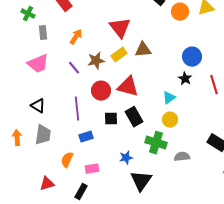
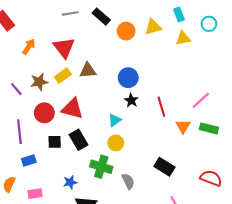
orange arrow: (76, 37) -> (29, 47), moved
blue circle: (192, 57) -> (128, 78), moved
gray semicircle: (182, 157) -> (128, 181), turned 70

